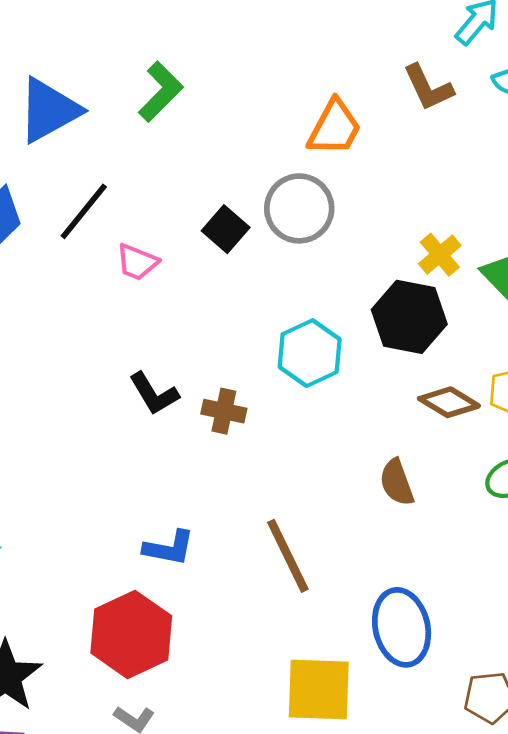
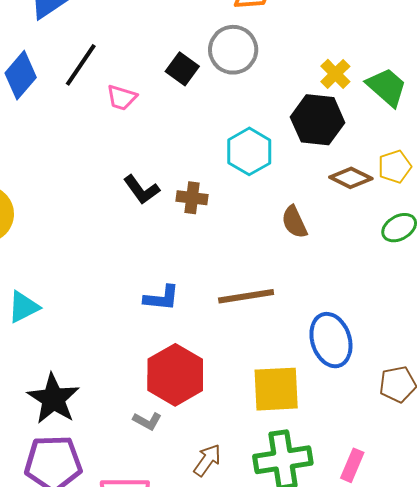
brown semicircle: (397, 482) -> (294, 222), moved
brown line: (288, 556) -> (246, 296), turned -68
red hexagon: (131, 634) -> (175, 375), moved

